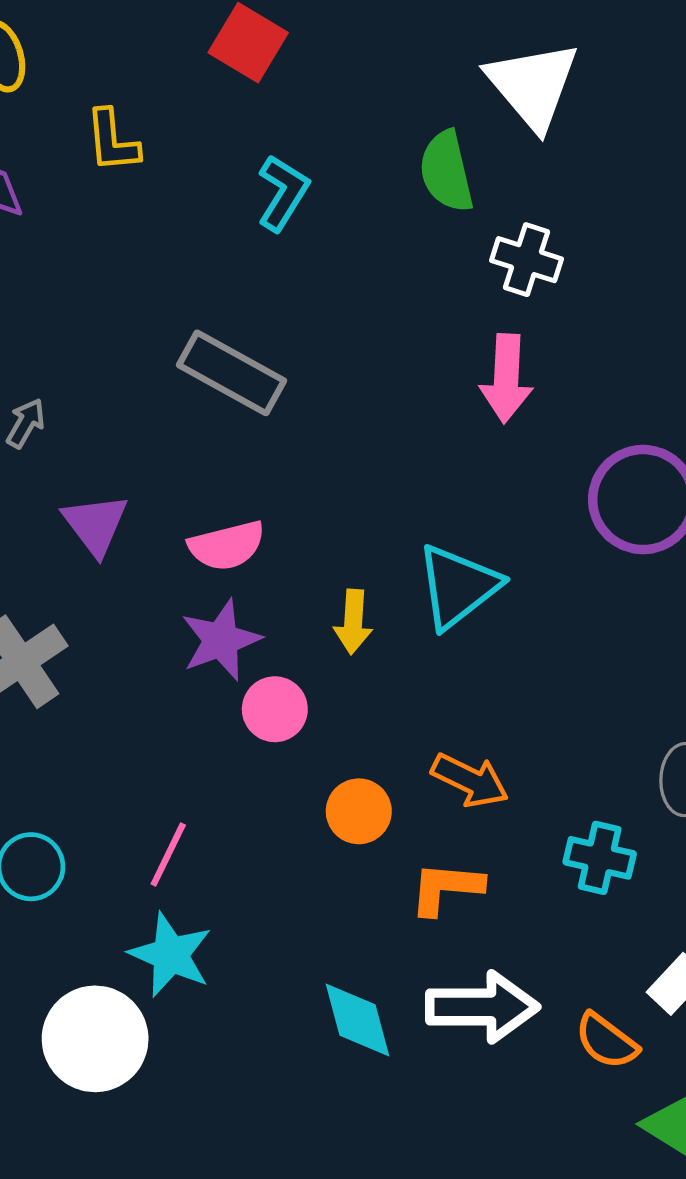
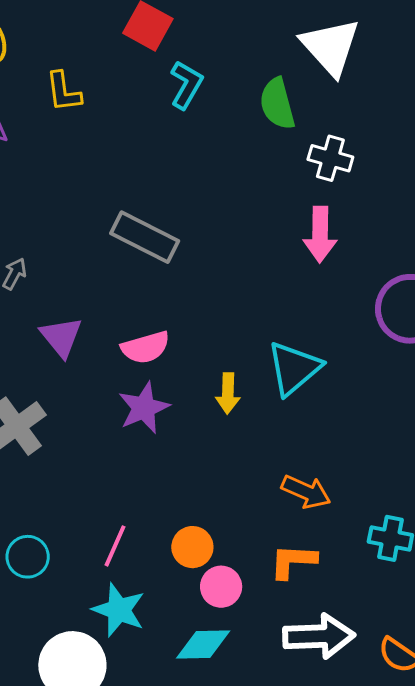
cyan L-shape: (283, 193) -> (186, 85), moved
pink circle: (275, 709) -> (221, 587), moved
orange circle: (359, 811) -> (192, 547), moved
cyan diamond: (358, 1020) -> (203, 644), moved, turned -74

